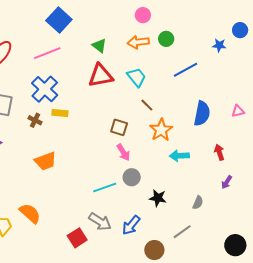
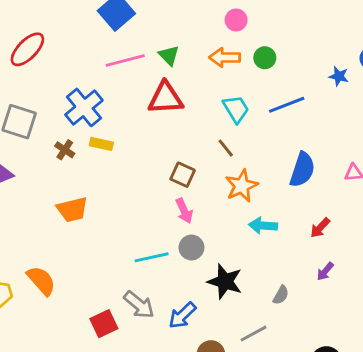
pink line: (47, 53) -> (125, 60), moved
cyan trapezoid: (137, 77) -> (236, 109), moved
red arrow: (219, 152) -> (320, 228), turned -126
black star: (158, 198) -> (225, 281), size x1.4

